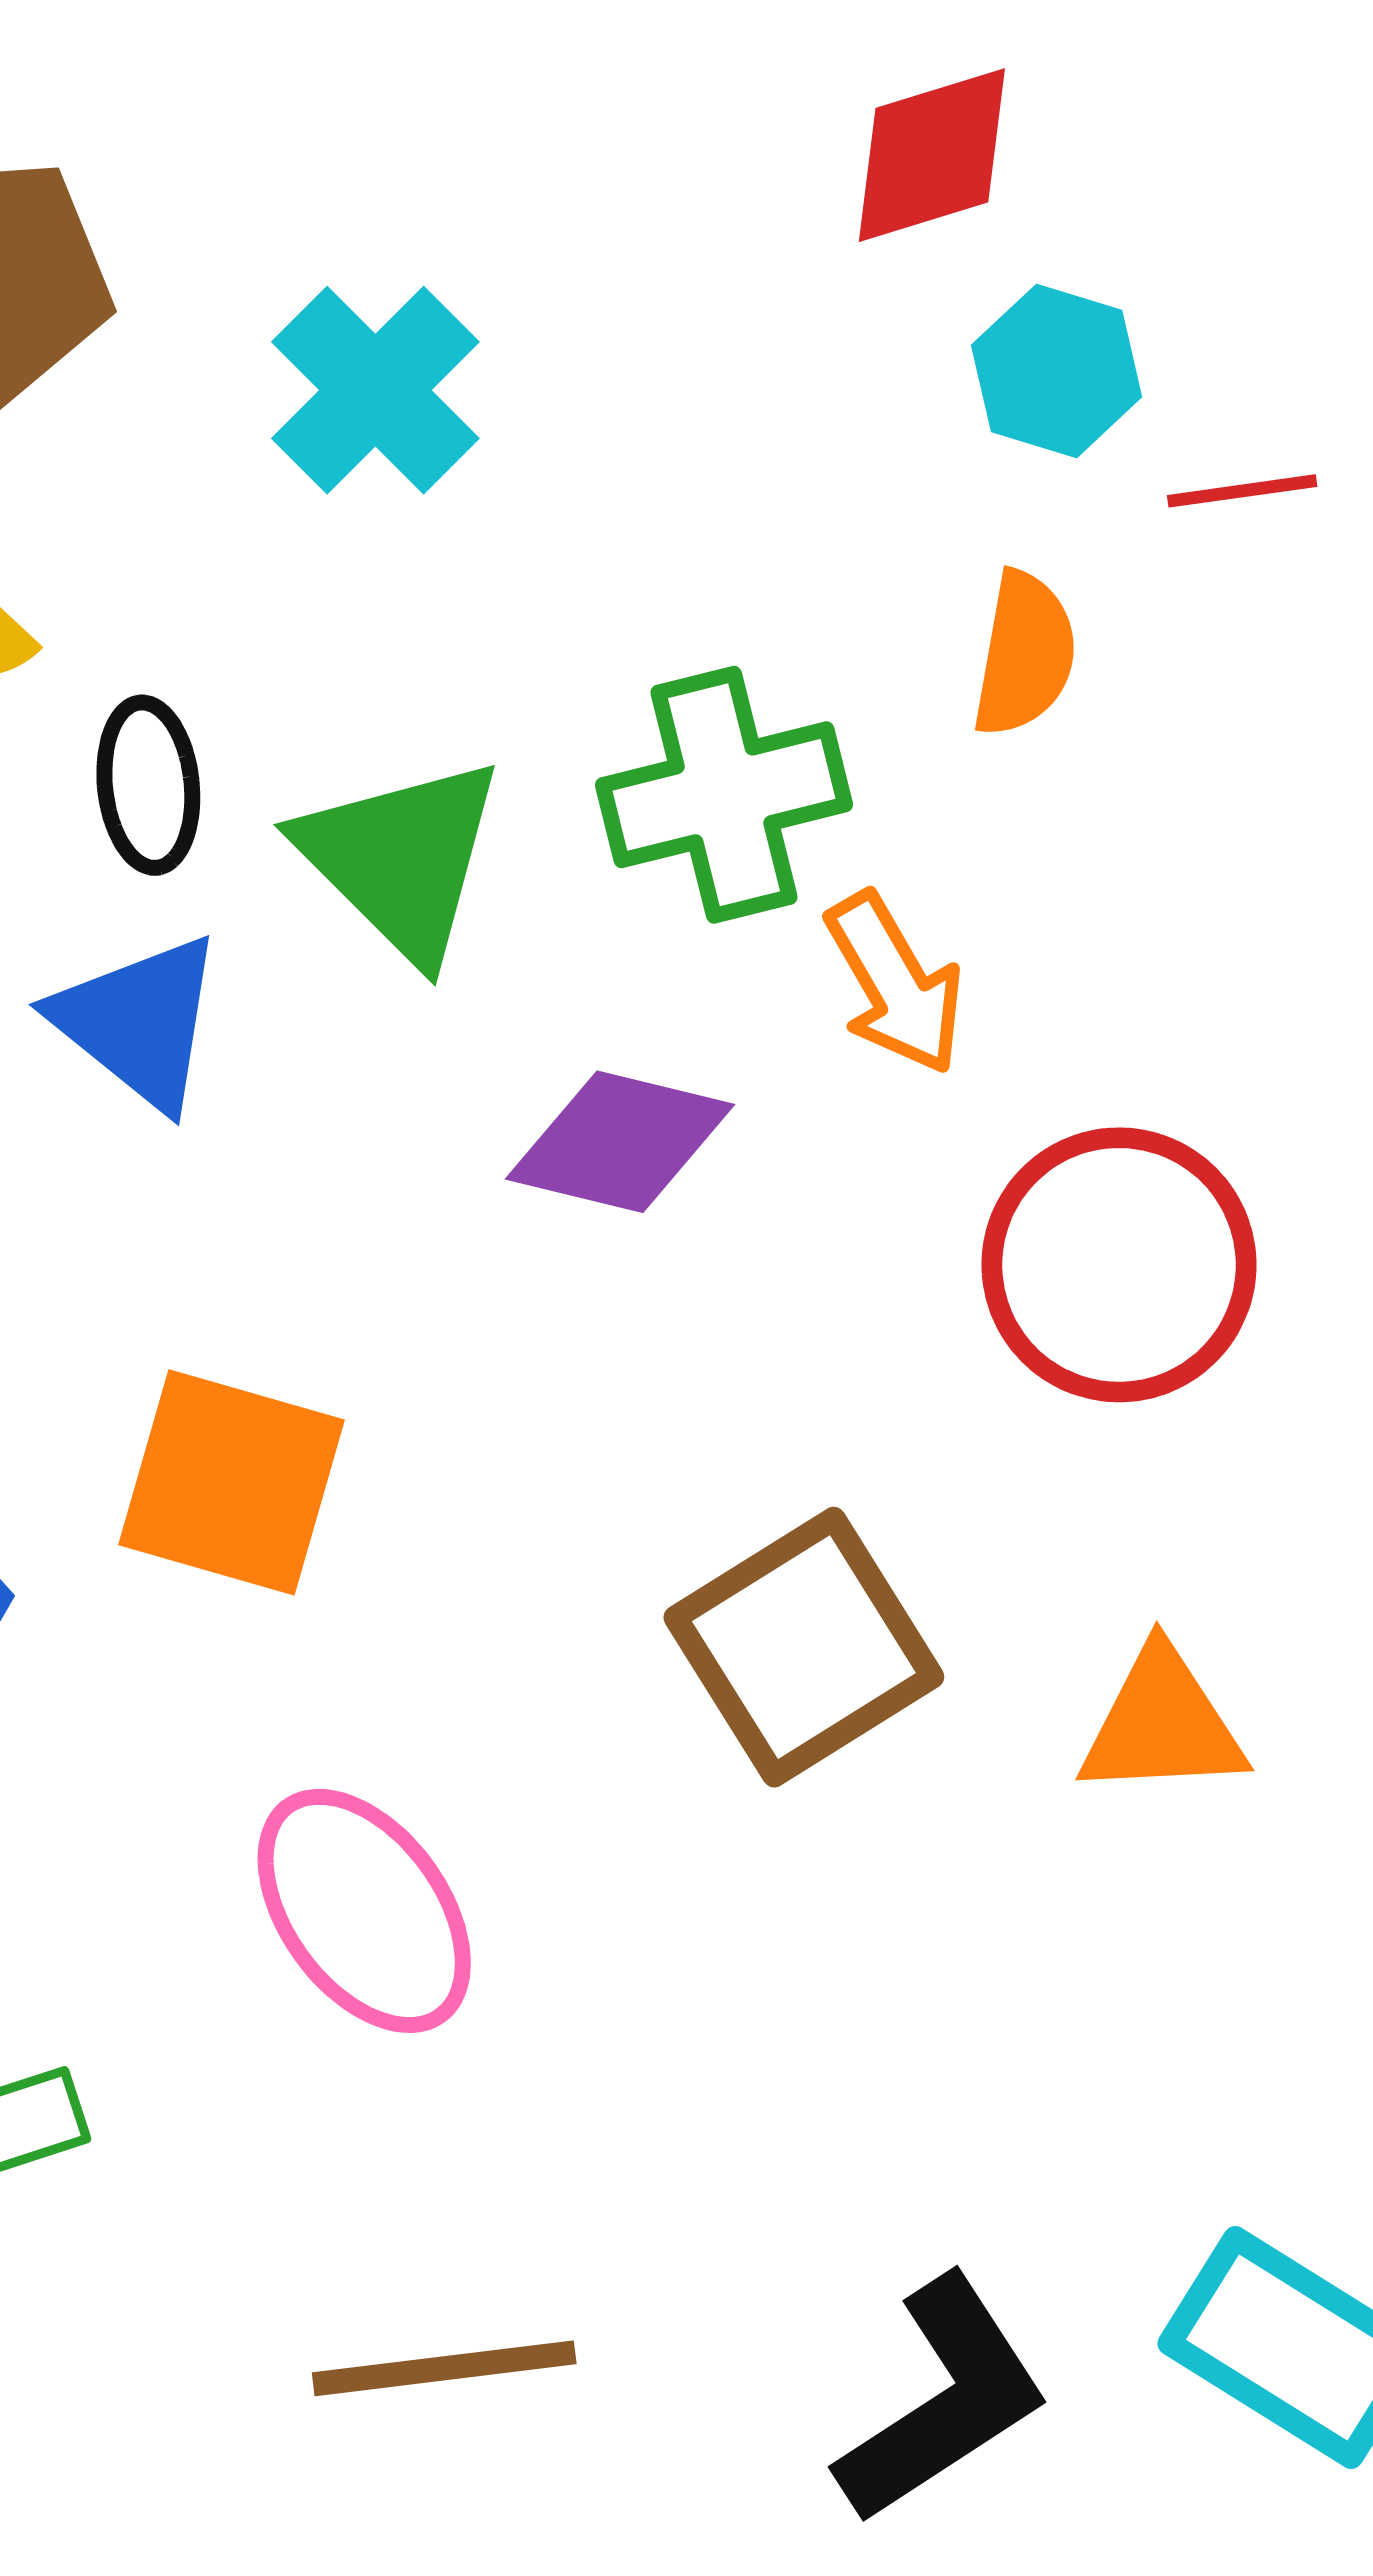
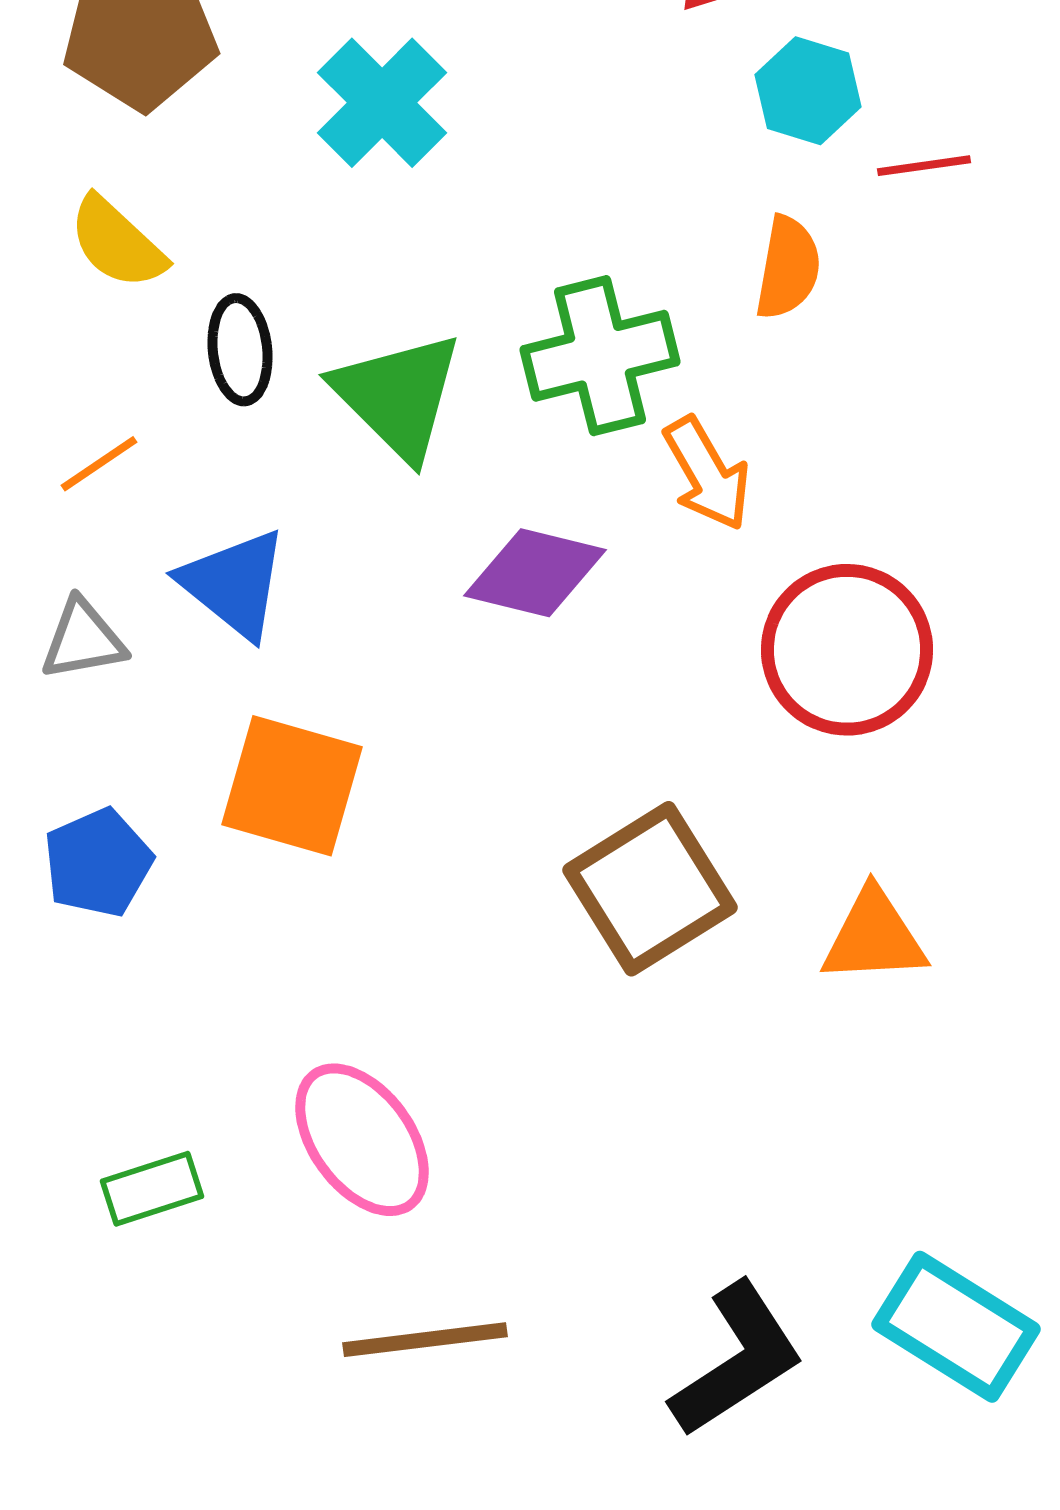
blue triangle: (139, 1022) -> (234, 584), moved
pink ellipse: (364, 1911) -> (362, 1140), moved

